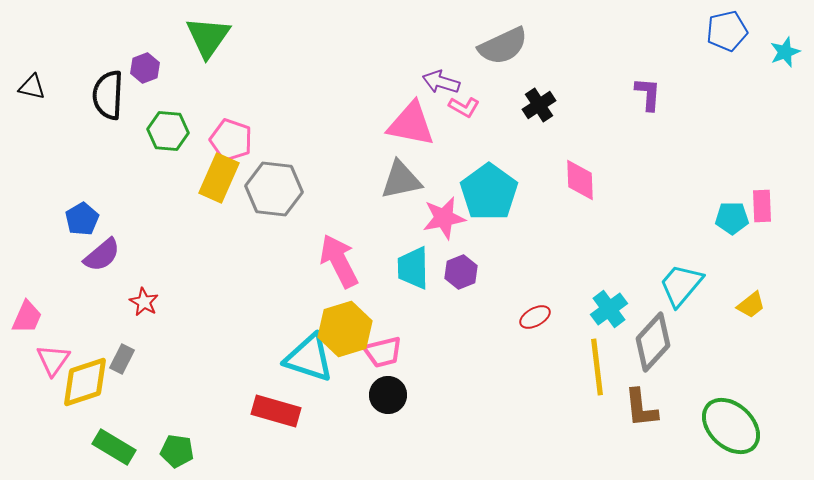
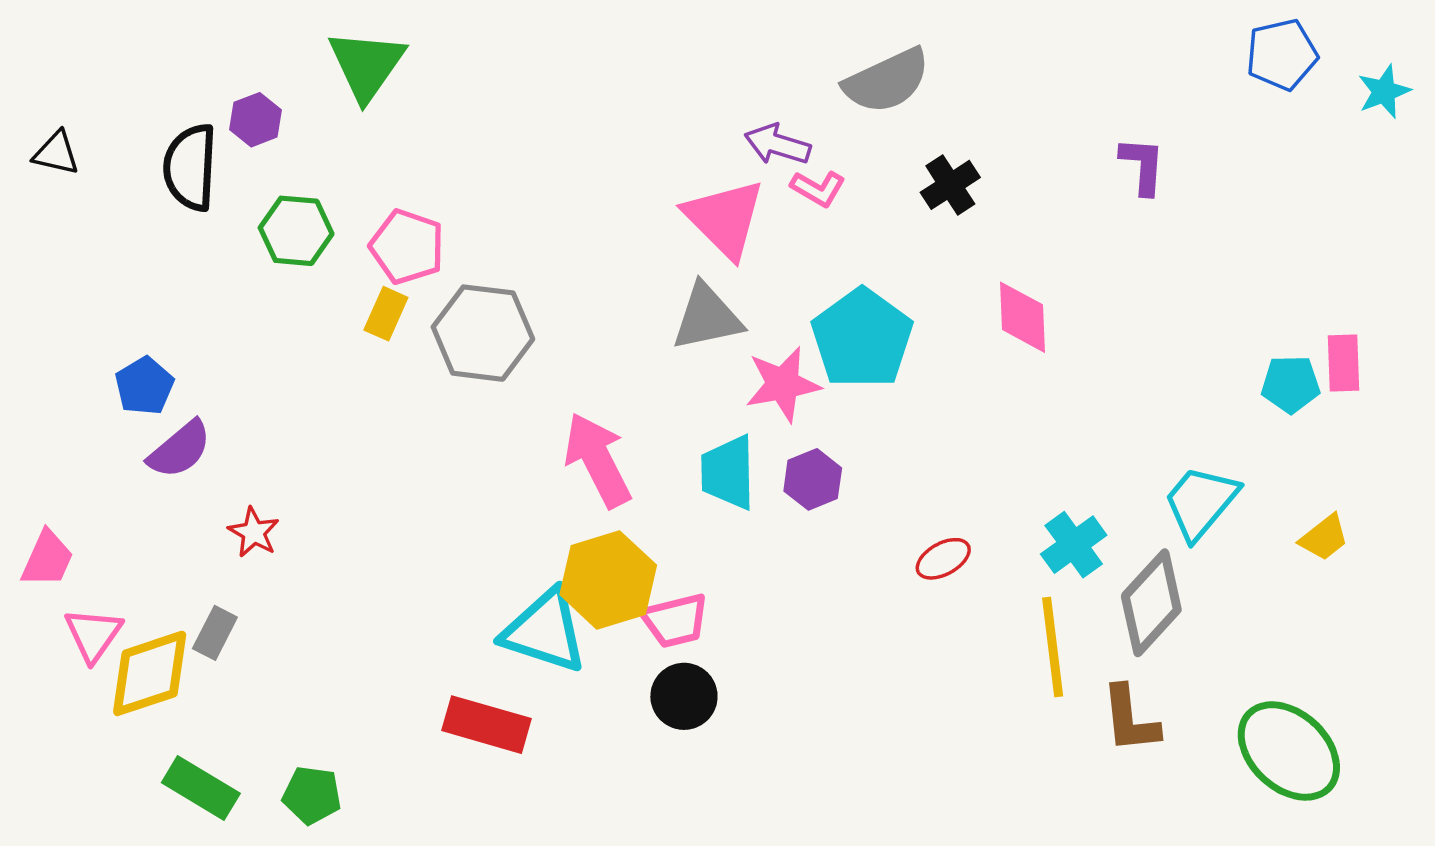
pink triangle: (411, 124) -> (725, 218), turned 34
yellow rectangle: (219, 178) -> (386, 314), size x0.6

